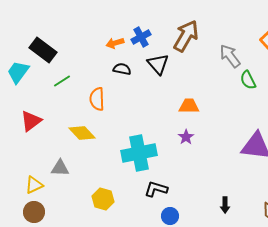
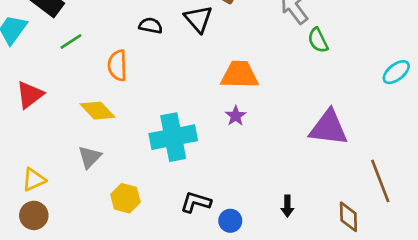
orange trapezoid: (189, 106) -> (240, 75), size x1.4
gray triangle: (60, 168) -> (90, 157), moved, turned -48
black L-shape: (156, 189) -> (196, 202), moved
blue circle: (170, 216) -> (230, 221), moved

